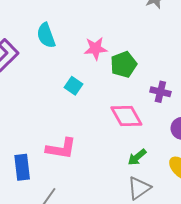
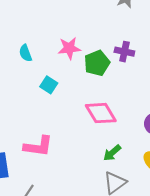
cyan semicircle: (46, 35) -> (25, 53), moved, size x0.7
purple cross: (160, 92) -> (124, 52), moved

